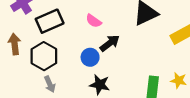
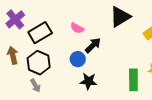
gray arrow: (50, 84) -> (35, 86), moved

